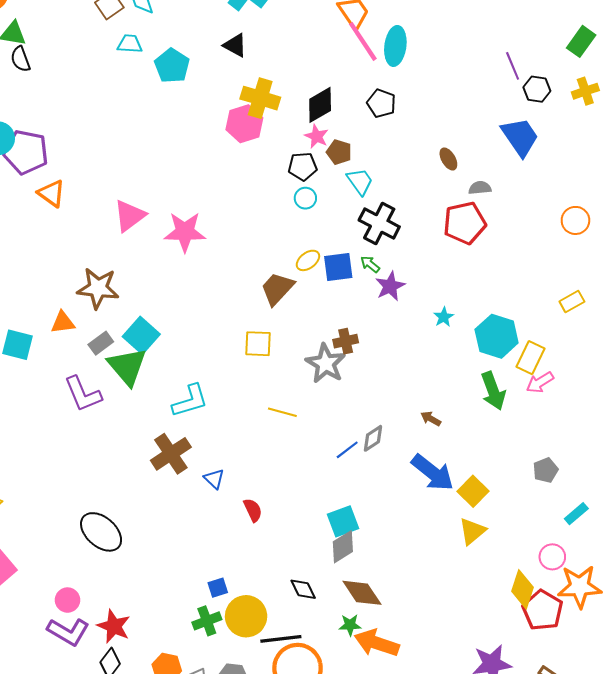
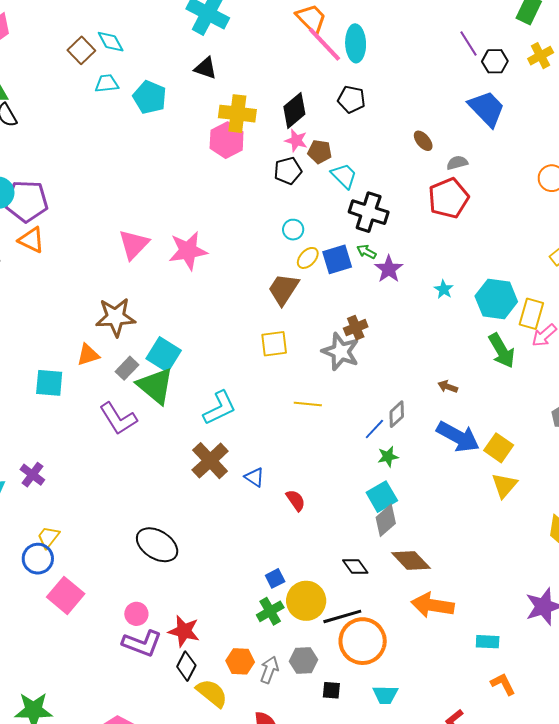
orange triangle: (51, 193) -> (31, 240), moved
cyan circle: (305, 198) -> (293, 230), moved
green star: (350, 625) -> (388, 457), moved

